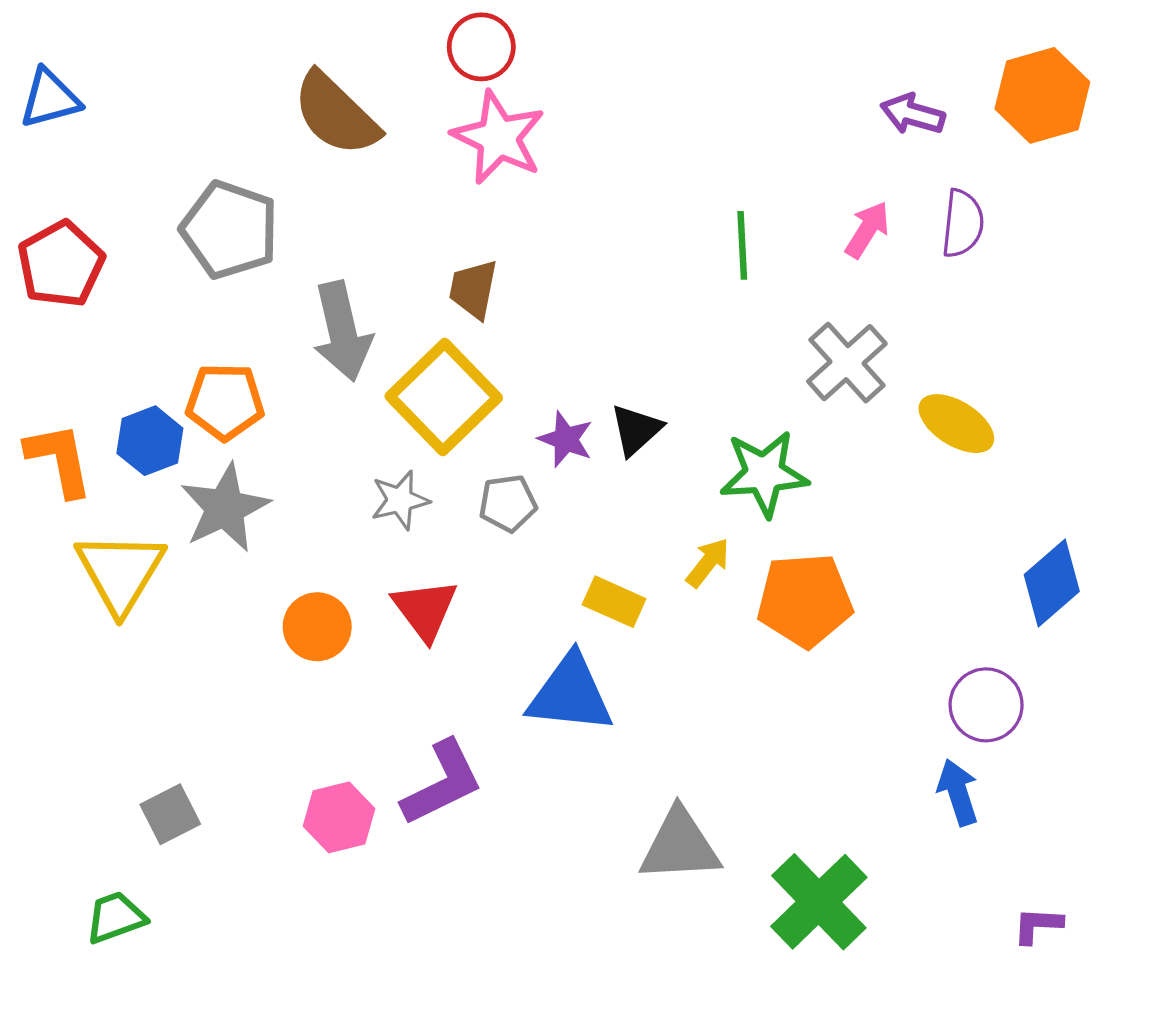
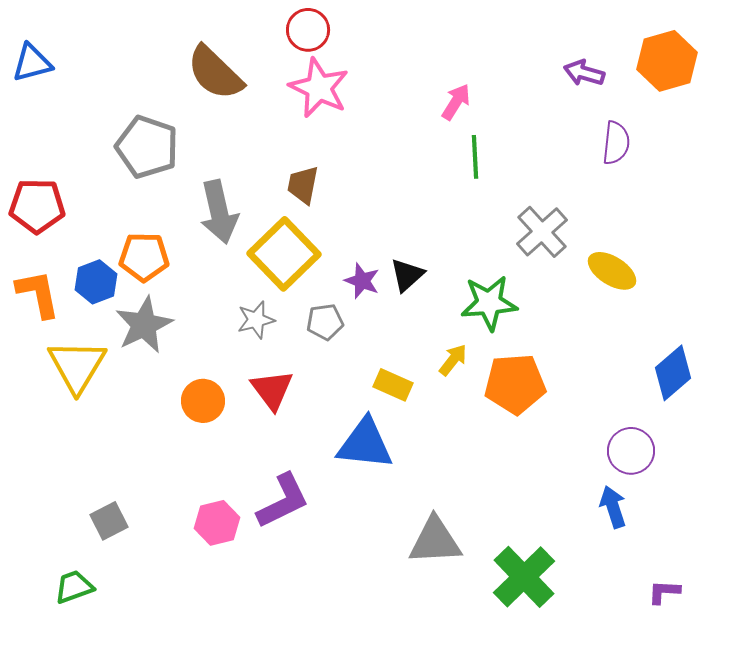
pink arrow: (867, 230) -> (456, 102), moved
red pentagon: (61, 264) -> (37, 206), moved, turned 30

